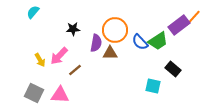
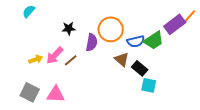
blue semicircle: (140, 42) -> (136, 41), turned -60
brown triangle: (110, 53) -> (122, 59), moved, turned 42
yellow arrow: (40, 60) -> (36, 59), turned -80
black rectangle: (173, 69) -> (140, 68), moved
brown line: (75, 70) -> (71, 60), moved

